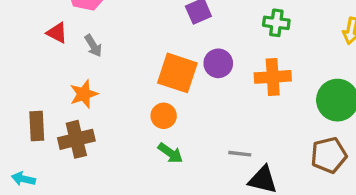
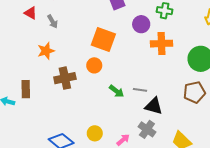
purple circle: (218, 63) -> (141, 24), moved
brown rectangle: (37, 126) -> (26, 89), moved
brown cross: (76, 139) -> (65, 78), moved
green arrow: (170, 153) -> (117, 91), moved

